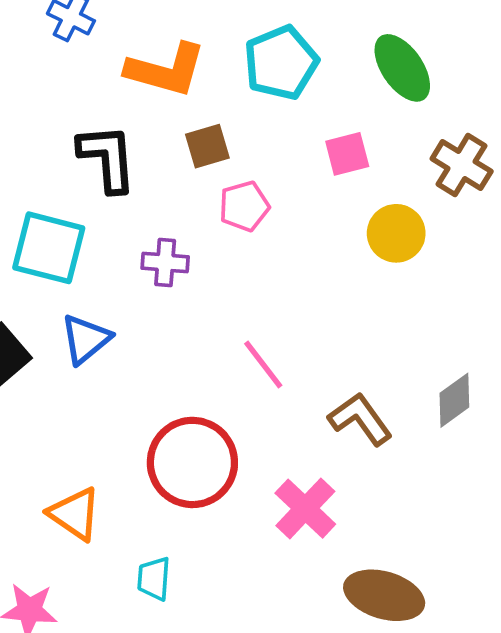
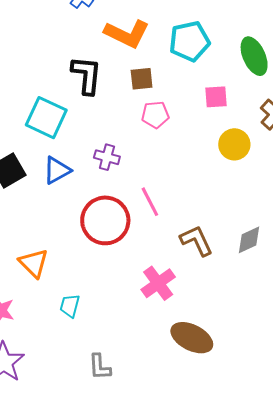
purple cross: (165, 262) -> (107, 157), moved
red circle: (192, 462) -> (105, 220), moved

